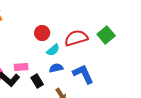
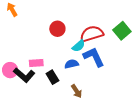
cyan semicircle: (53, 50) -> (79, 46), moved
blue L-shape: (83, 74) -> (94, 57), moved

